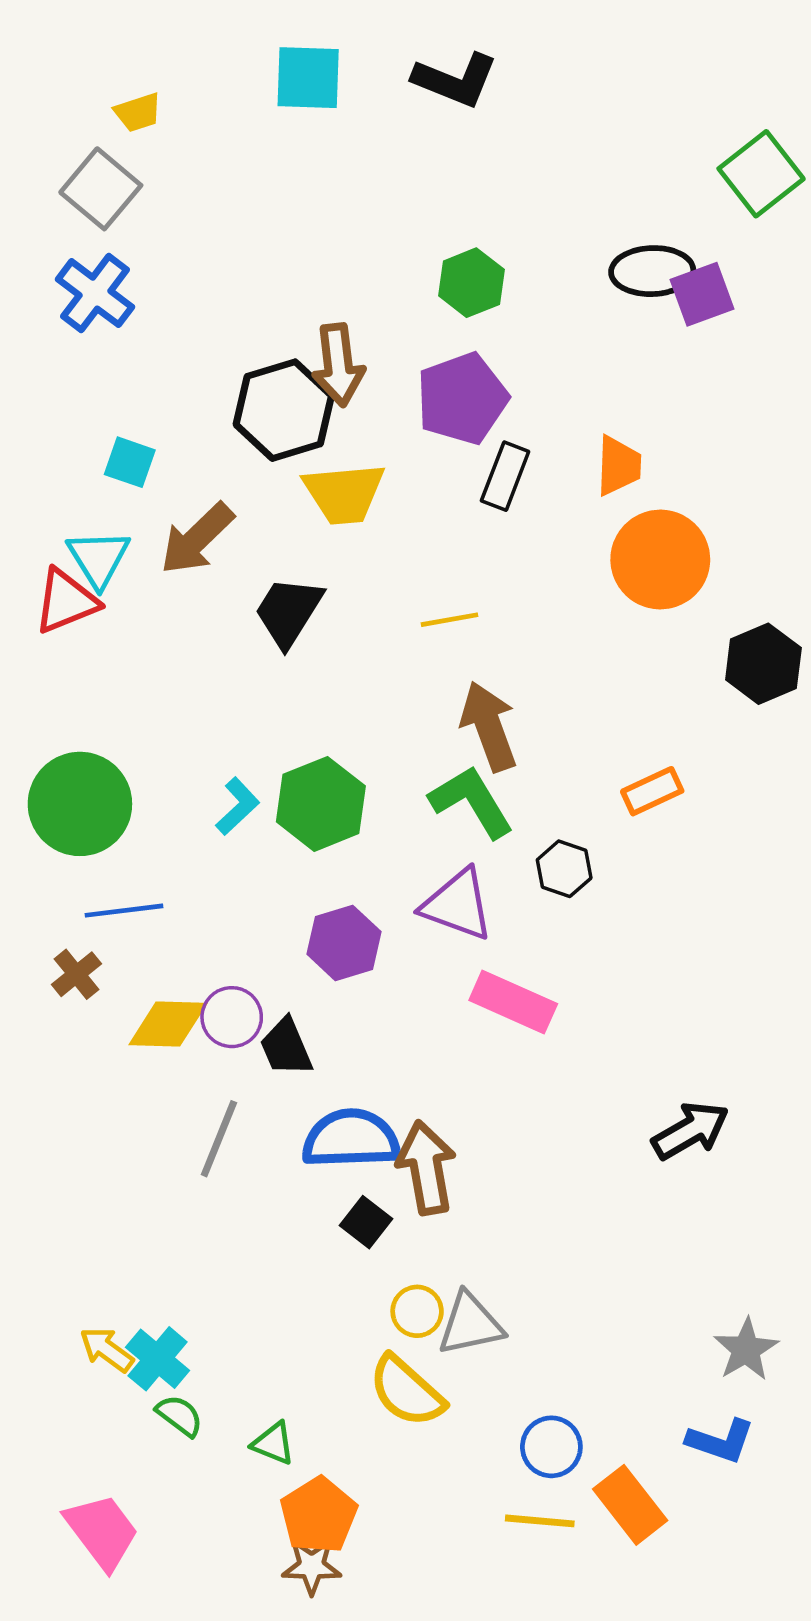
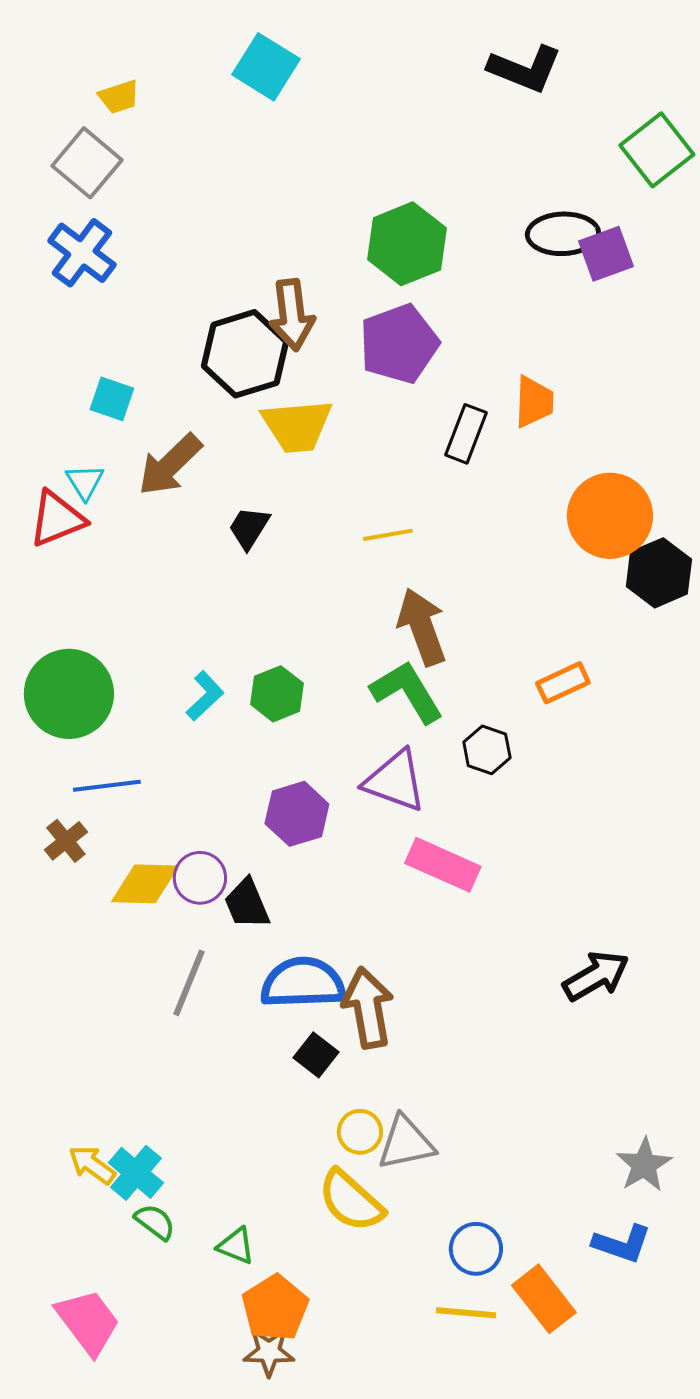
cyan square: (308, 78) -> (266, 67), turned 30
black L-shape: (455, 80) -> (525, 69), moved
green hexagon: (471, 283) -> (407, 244), size x1.4
black rectangle: (505, 476) -> (466, 434), moved
cyan triangle: (98, 558) -> (85, 482), size x0.7
orange circle: (660, 560) -> (610, 516), moved
black trapezoid: (288, 612) -> (249, 528), size x0.7
green hexagon: (321, 804) -> (277, 694), size x0.7

